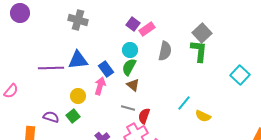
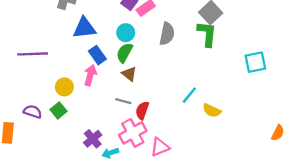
blue triangle: (78, 60) -> (84, 28), moved
cyan square: (240, 75) -> (255, 62), turned 36

